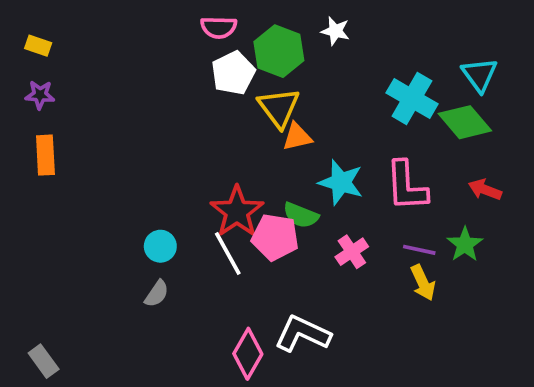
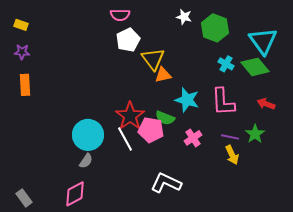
green hexagon: (279, 51) -> (215, 28), moved
cyan triangle: (479, 75) -> (263, 41), size x1.4
cyan cross: (412, 98) -> (226, 64), moved, size x0.6
cyan circle: (160, 246) -> (88, 135), size x1.8
pink diamond: (248, 354) -> (75, 194), moved, turned 32

